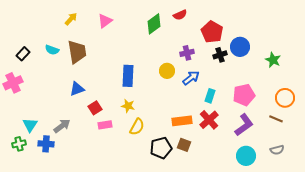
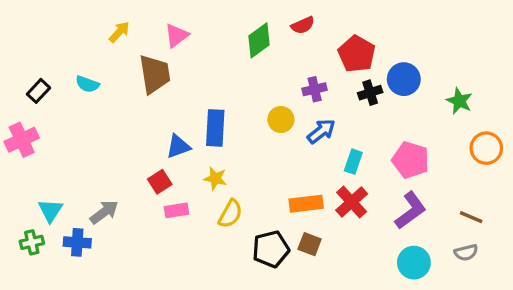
brown trapezoid: (77, 52) -> (155, 74), moved
blue triangle: (77, 89) -> (178, 146), moved
pink pentagon: (244, 95) -> (411, 160), turned 30
orange circle: (285, 98) -> (486, 148), moved
brown line: (276, 119) -> (471, 217), moved

